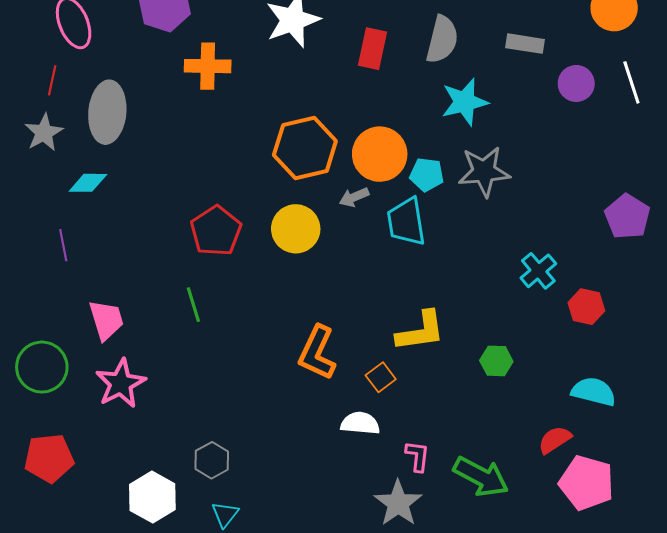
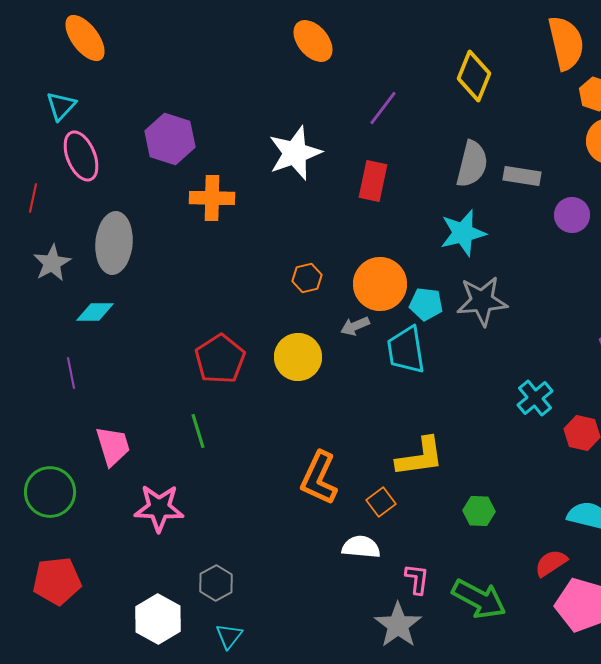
gray semicircle: (442, 39) -> (472, 164), moved
red line: (52, 80) -> (33, 198), moved
orange hexagon: (305, 148) -> (307, 278), size x0.5
green hexagon: (496, 361) -> (479, 511), moved
pink star: (121, 383) -> (159, 508), moved, turned 30

